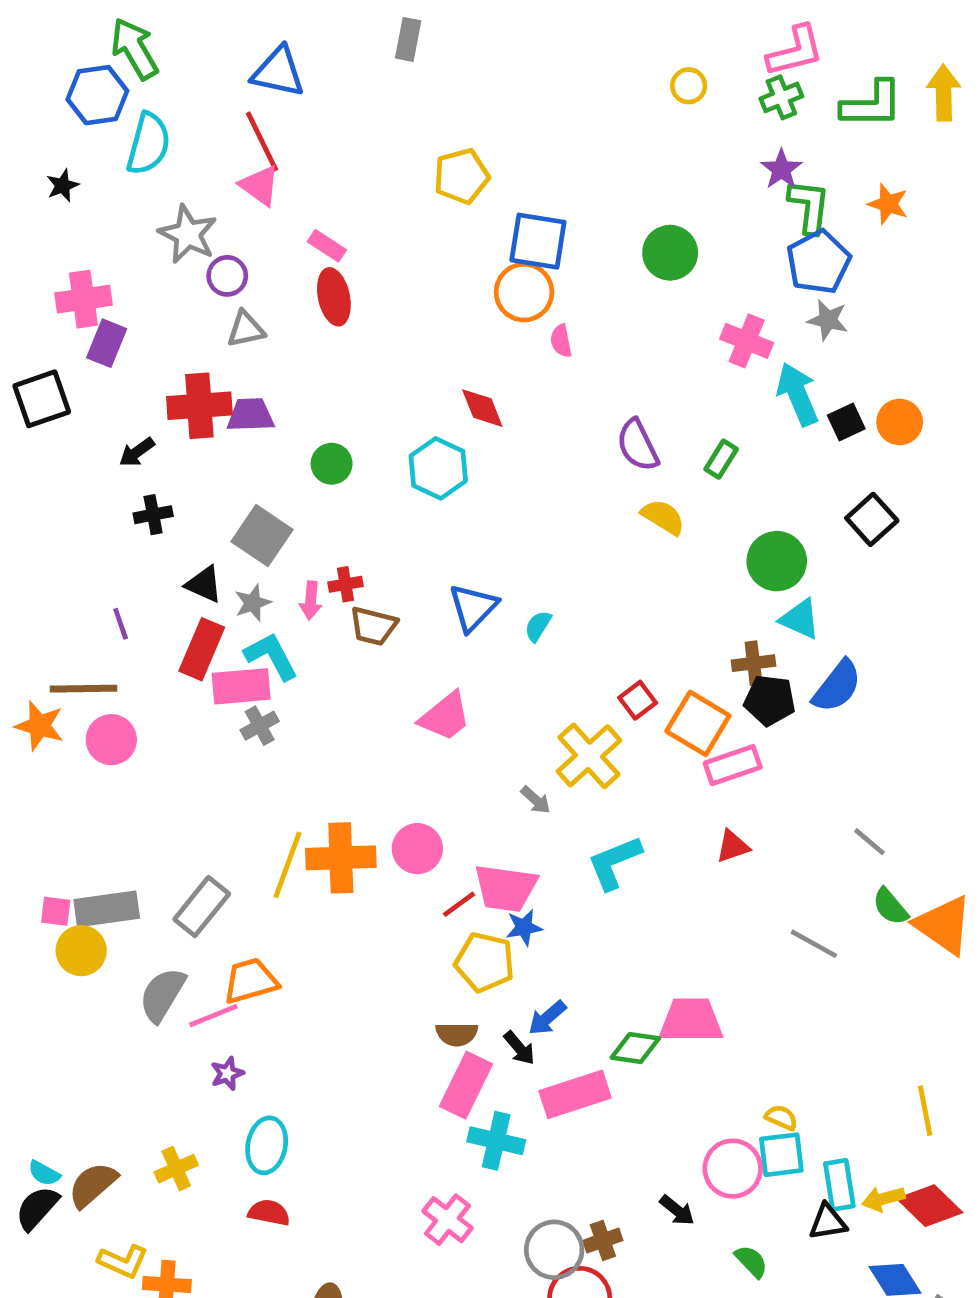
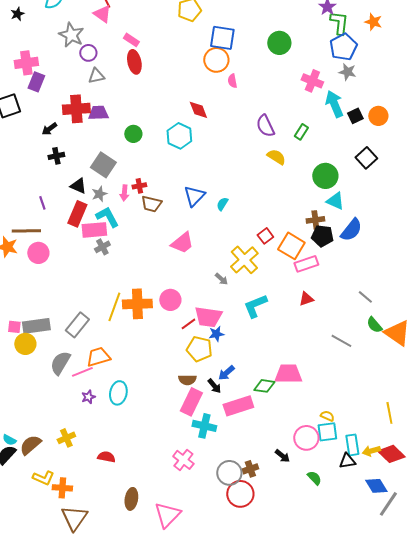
cyan ellipse: (267, 1145) -> (118, 393), moved

